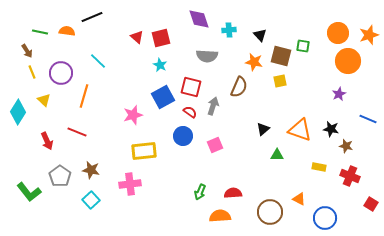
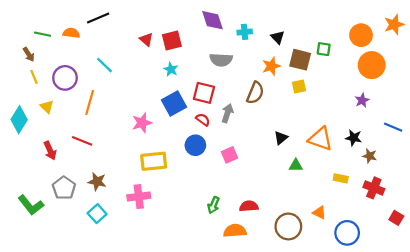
orange star: (369, 35) -> (394, 24), moved
orange star: (254, 62) -> (271, 66), turned -30

